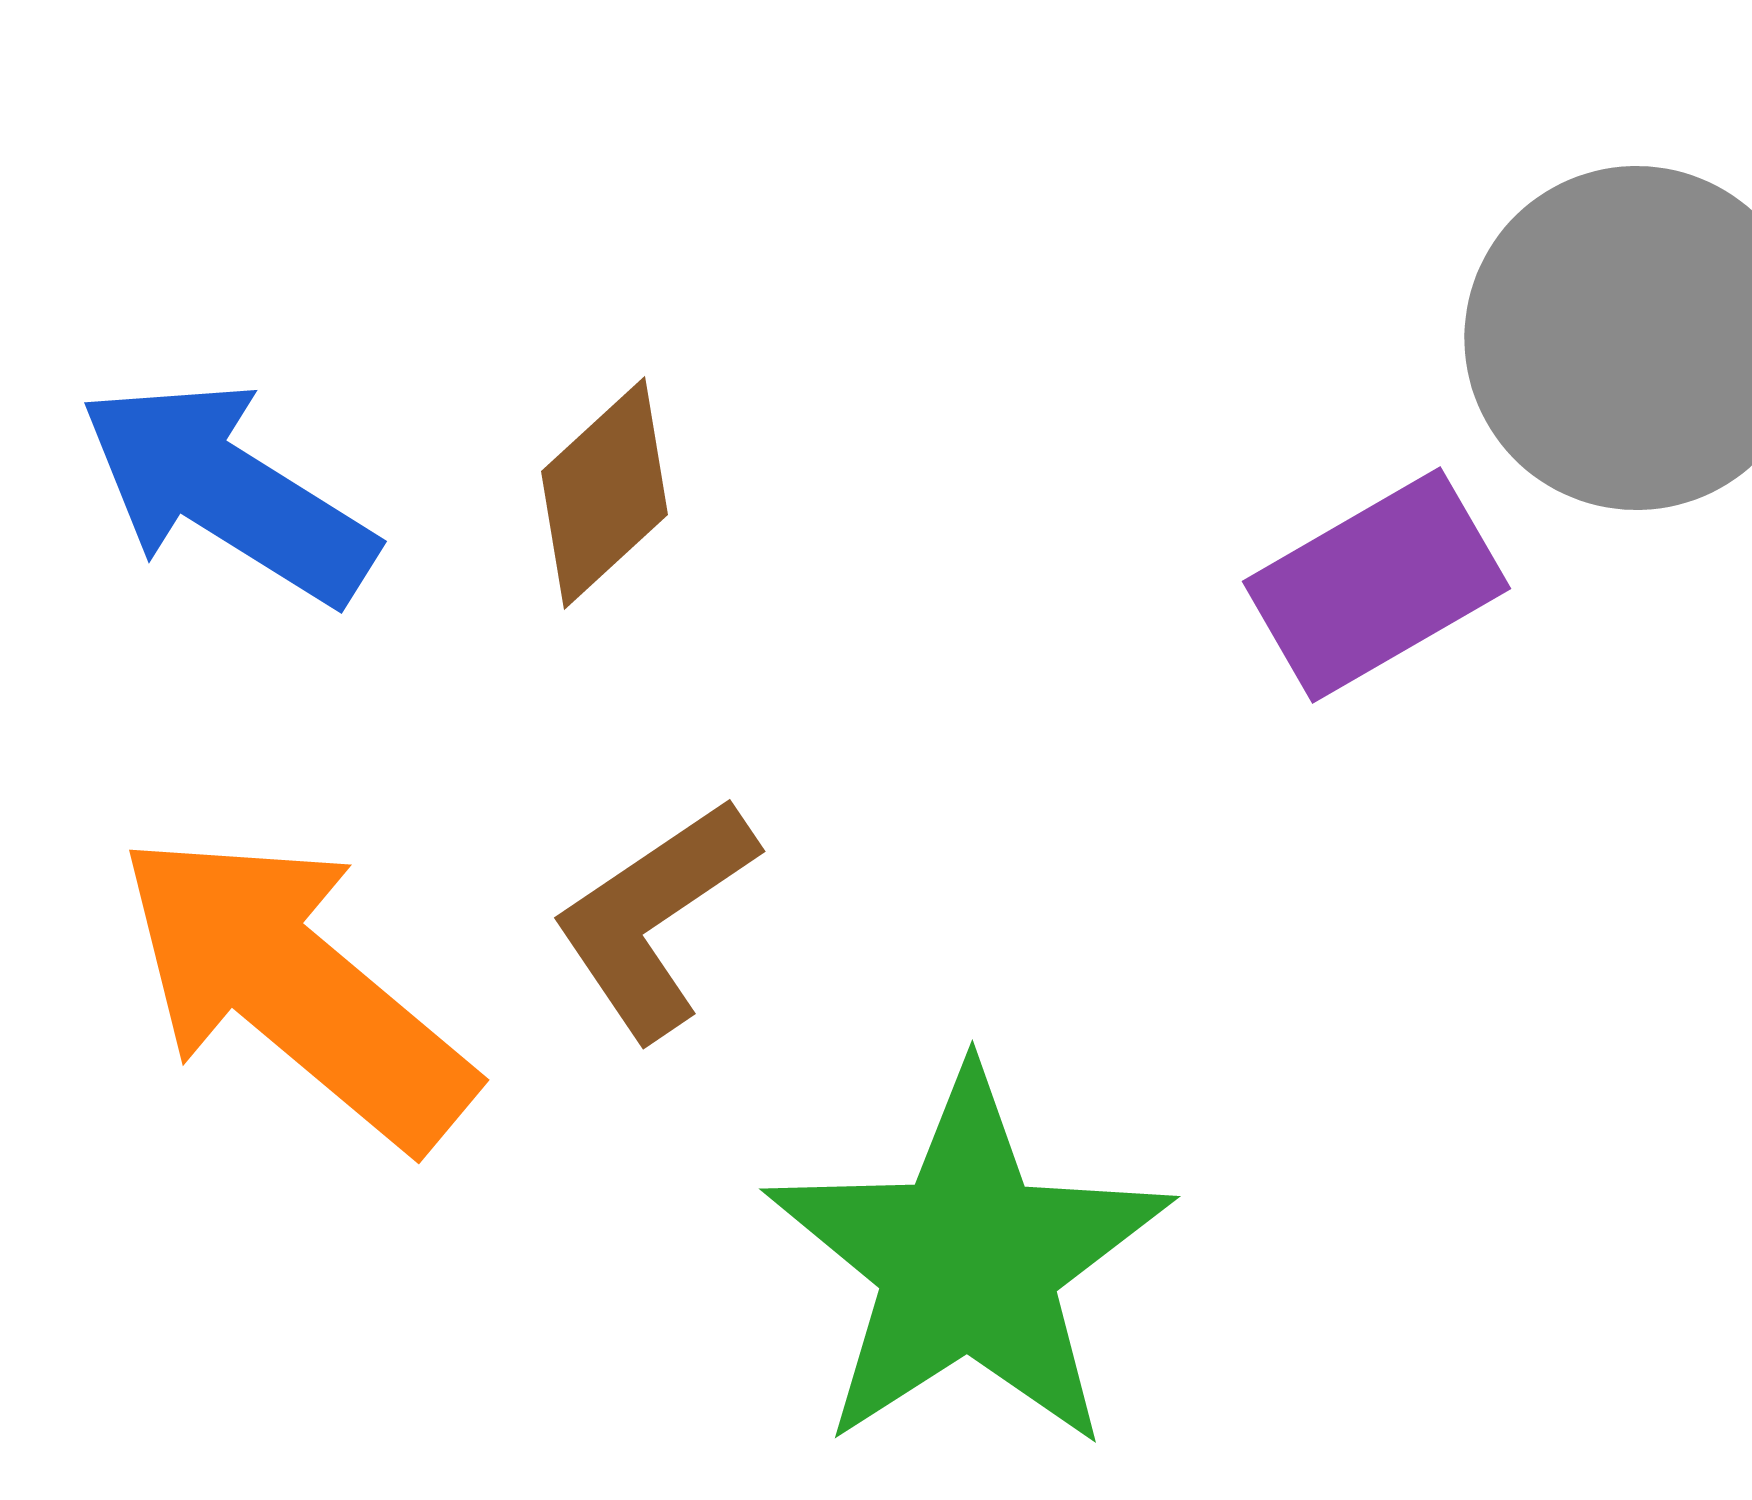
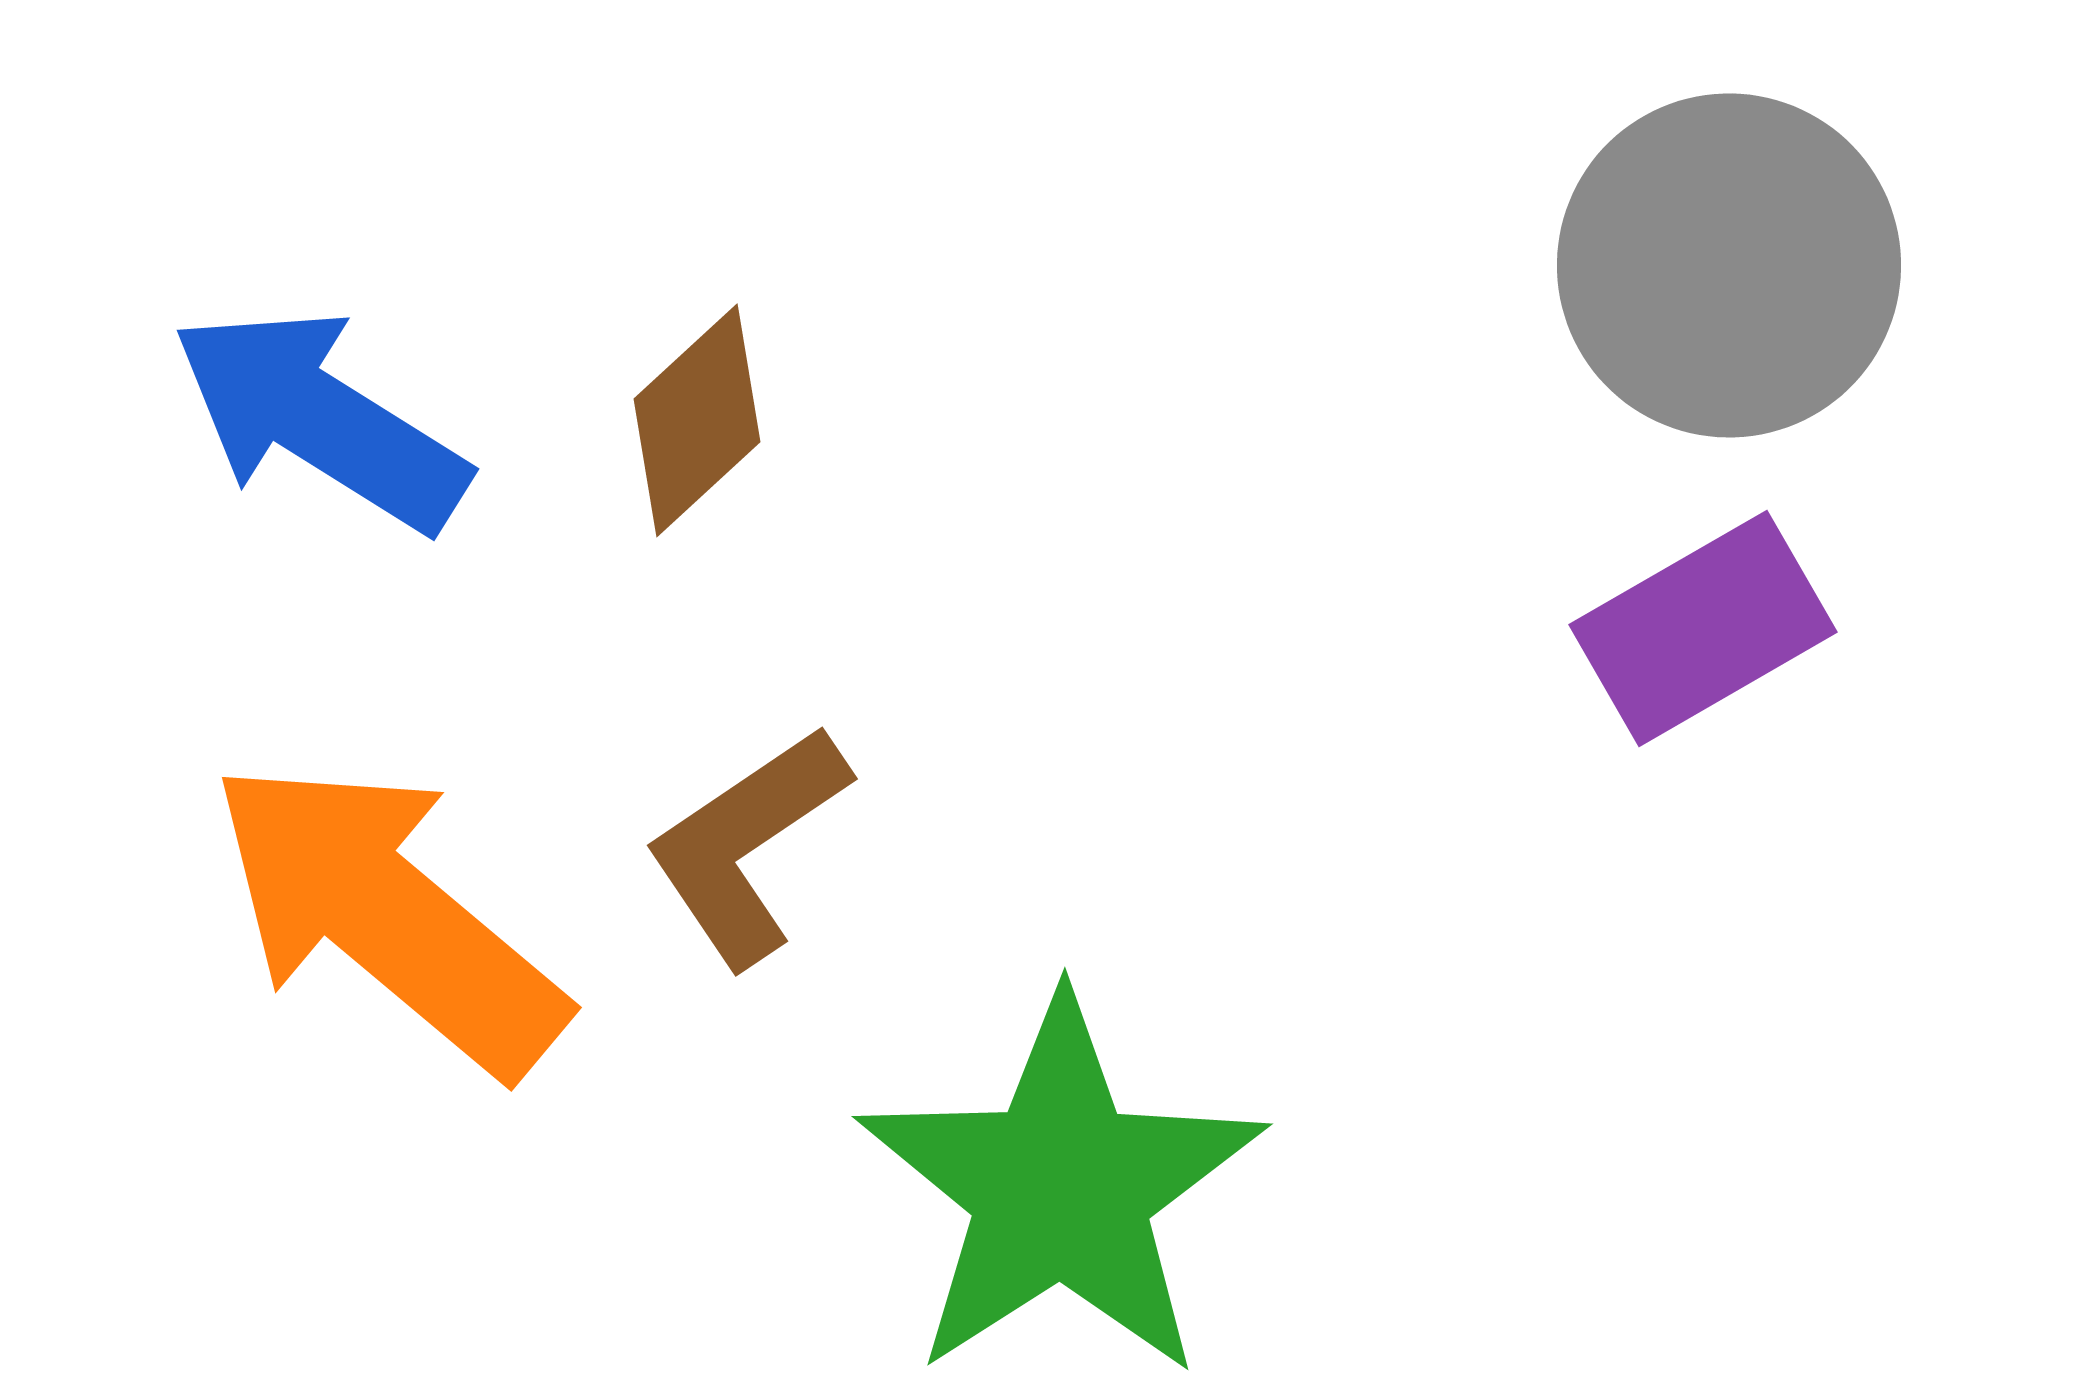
purple rectangle: (1376, 585) -> (1703, 628), moved

